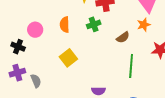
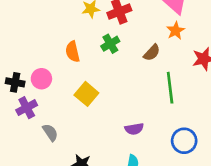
pink circle: (35, 30) -> (41, 79), moved
black cross: (18, 47) -> (15, 82), moved
purple cross: (17, 73) -> (27, 108), moved

